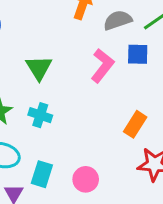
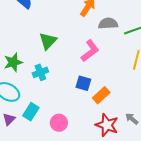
blue square: (138, 54) -> (83, 83), moved
cyan cross: (40, 115) -> (40, 72), turned 35

